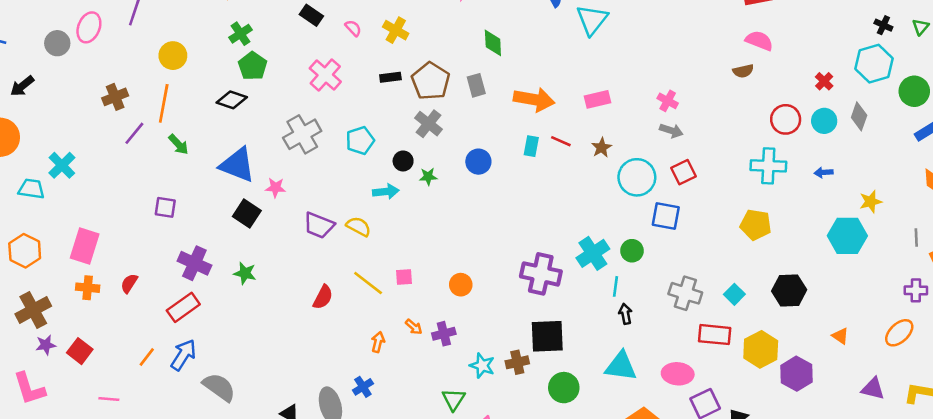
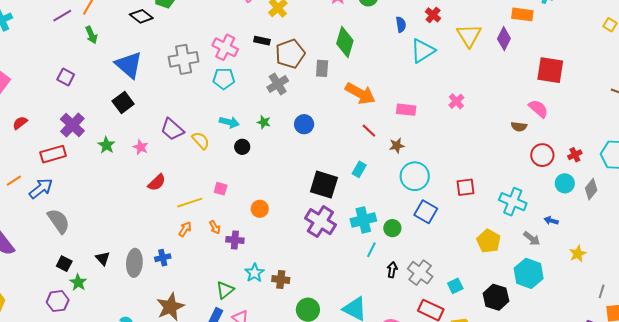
green diamond: (493, 43) -> (345, 42), size x1.4
pink cross: (325, 75) -> (225, 47), moved, turned -35
pink cross: (668, 101) -> (456, 101), moved
red circle: (786, 119) -> (542, 155), moved
gray arrow: (671, 131) -> (532, 238), moved
cyan rectangle: (531, 146) -> (359, 169), moved
black circle: (403, 161) -> (242, 147), moved
red square: (684, 172) -> (466, 187), moved
pink star: (276, 188) -> (141, 147), moved
yellow star: (871, 202) -> (578, 254), turned -30
cyan hexagon: (847, 236) -> (529, 273), moved
yellow line: (368, 283) -> (190, 203), moved, turned -75
black arrow: (625, 314) -> (392, 270), moved
black square: (547, 336) -> (324, 185), moved

